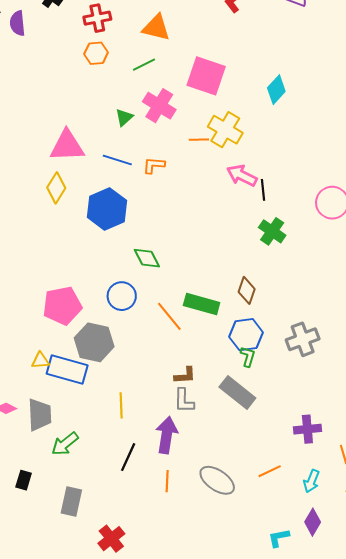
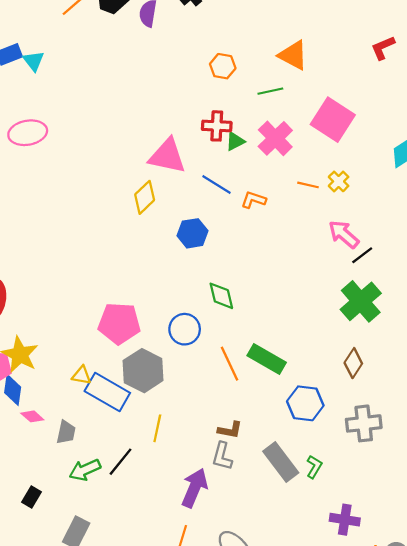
red cross: (97, 18) -> (217, 126), moved
yellow cross: (225, 130) -> (339, 181), size x0.6
black line: (263, 190) -> (362, 255), turned 45
blue hexagon: (107, 209) -> (192, 233), size x0.7
green cross: (272, 231) -> (361, 301), size x1.4
brown diamond: (247, 290) -> (353, 363), moved
green L-shape: (248, 357) -> (314, 467), moved
yellow line: (121, 405) -> (157, 428), moved
gray trapezoid: (40, 415) -> (66, 432), size x0.7
black line: (128, 457) -> (121, 462), moved

